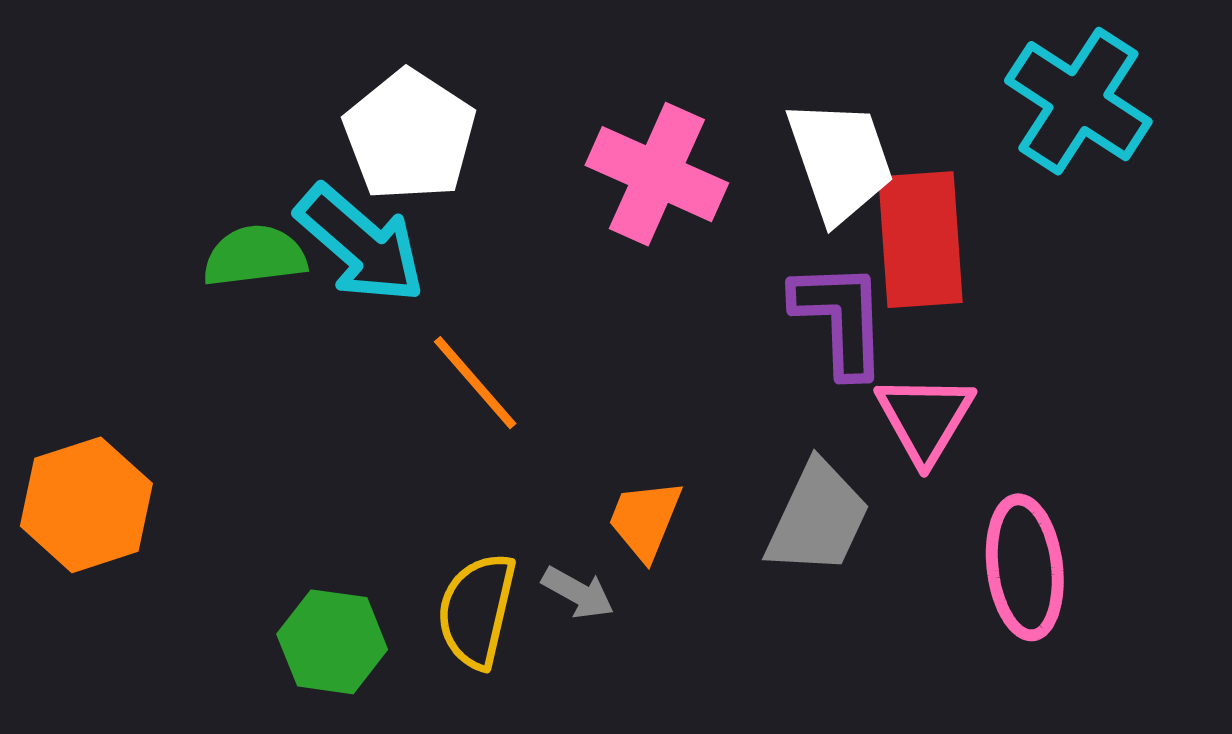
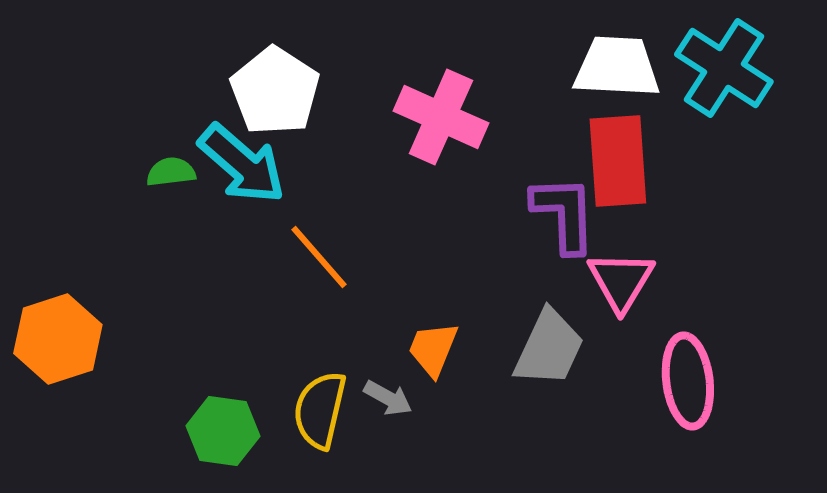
white trapezoid: (840, 161) -> (617, 67), moved, turned -68
green semicircle: (255, 256) -> (171, 172), size x0.7

